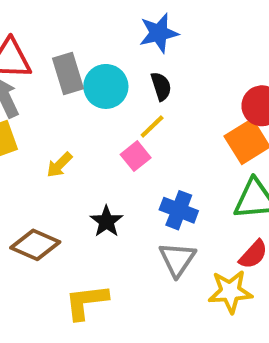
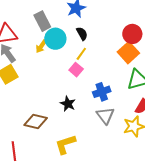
gray rectangle: (68, 73) -> (42, 21), moved
yellow arrow: (59, 165) -> (41, 46), moved
blue cross: (179, 210) -> (102, 92), turned -30

